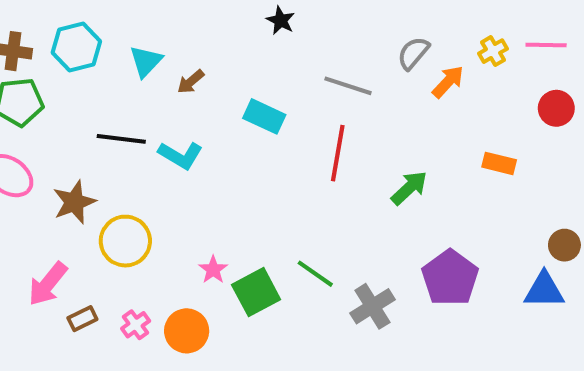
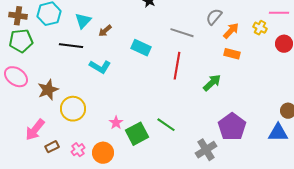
yellow cross: (493, 51) -> (260, 28), moved, turned -32
black line: (121, 139) -> (71, 46), moved
orange rectangle: (499, 163) -> (232, 54), moved
gray cross: (372, 306) -> (206, 150), moved

